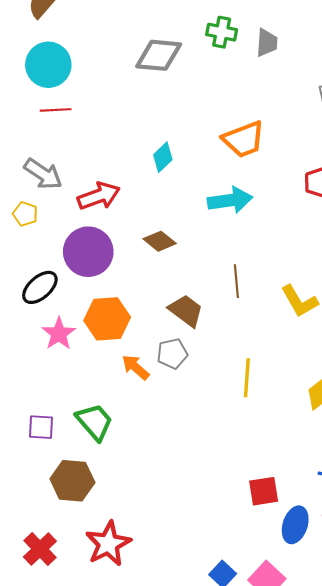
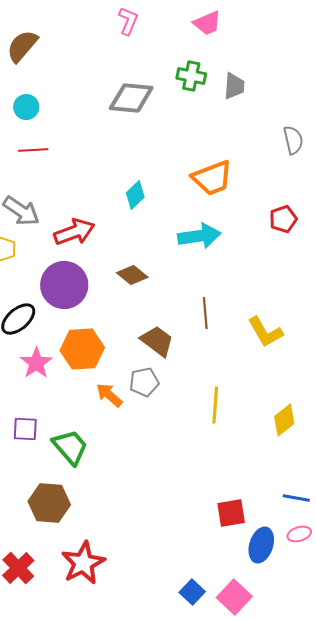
cyan circle: (48, 65) -> (26, 107), size x0.6
purple square: (41, 427) -> (25, 429), moved

